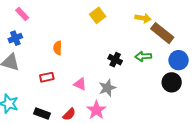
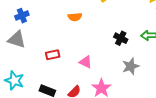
orange semicircle: (58, 48) -> (75, 17), moved, turned -96
gray star: (107, 88) -> (131, 66), moved

